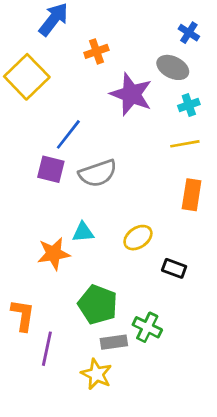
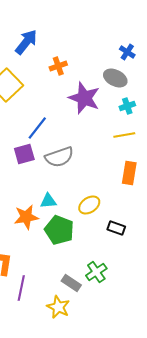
purple square: (51, 169) -> (24, 154), turned -30
green pentagon: (98, 305) -> (59, 230), moved
green cross: (147, 327) -> (96, 272), turned 30
gray rectangle: (114, 342) -> (71, 283), turned 42

